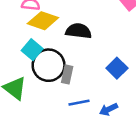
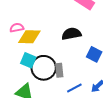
black semicircle: (79, 31) -> (71, 34), moved

